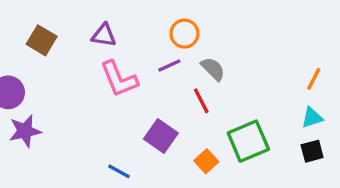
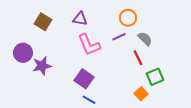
purple star: (25, 131) -> (42, 66), moved
purple square: (161, 136) -> (84, 79), moved
green square: (248, 141) -> (155, 77), moved, size x0.7

